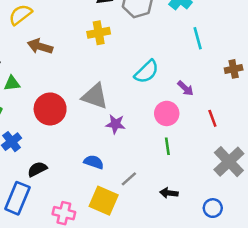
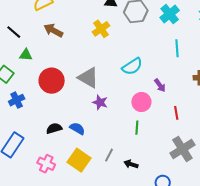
yellow cross: (99, 33) -> (101, 29), turned -36
black semicircle: (37, 169) -> (54, 128), moved
gray line: (129, 179) -> (109, 155), moved, turned -32

